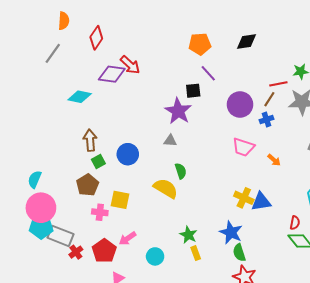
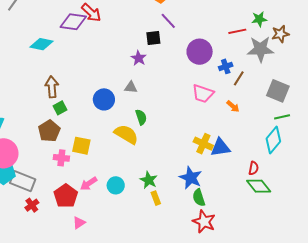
brown line: (269, 99) -> (239, 78), moved
purple star: (178, 111) -> (139, 58), size x0.6
blue circle: (128, 154) -> (104, 99), moved
red cross: (76, 252) -> (32, 205), moved
cyan circle: (155, 256) -> (116, 185), moved

